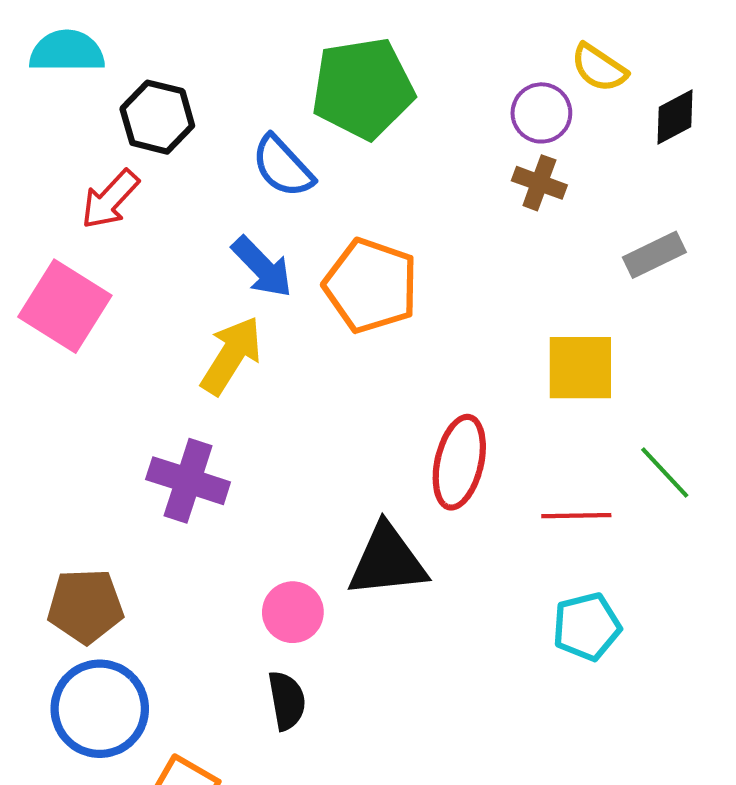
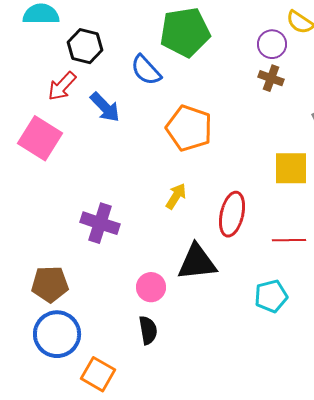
blue arrow: (262, 267) -> (105, 107), moved
yellow arrow: (231, 355) -> (176, 196), moved, size x0.7
cyan pentagon: (587, 627) -> (271, 296), moved

